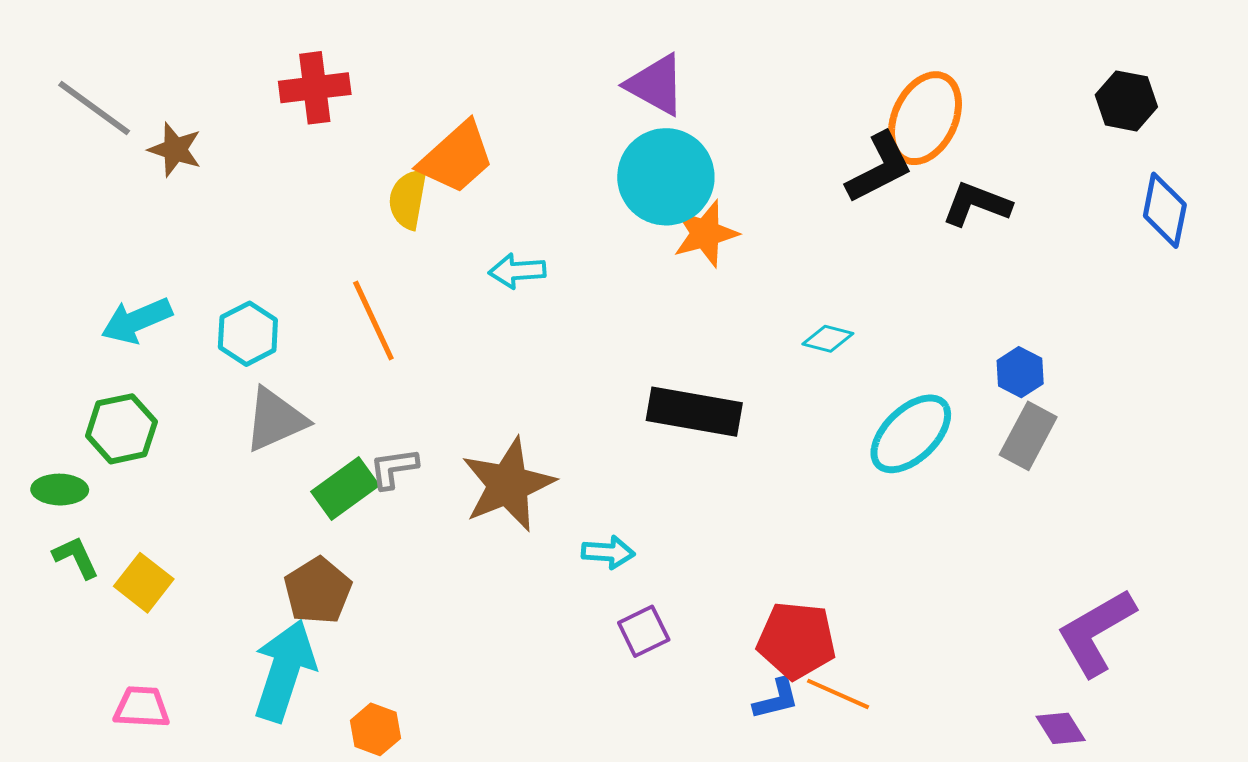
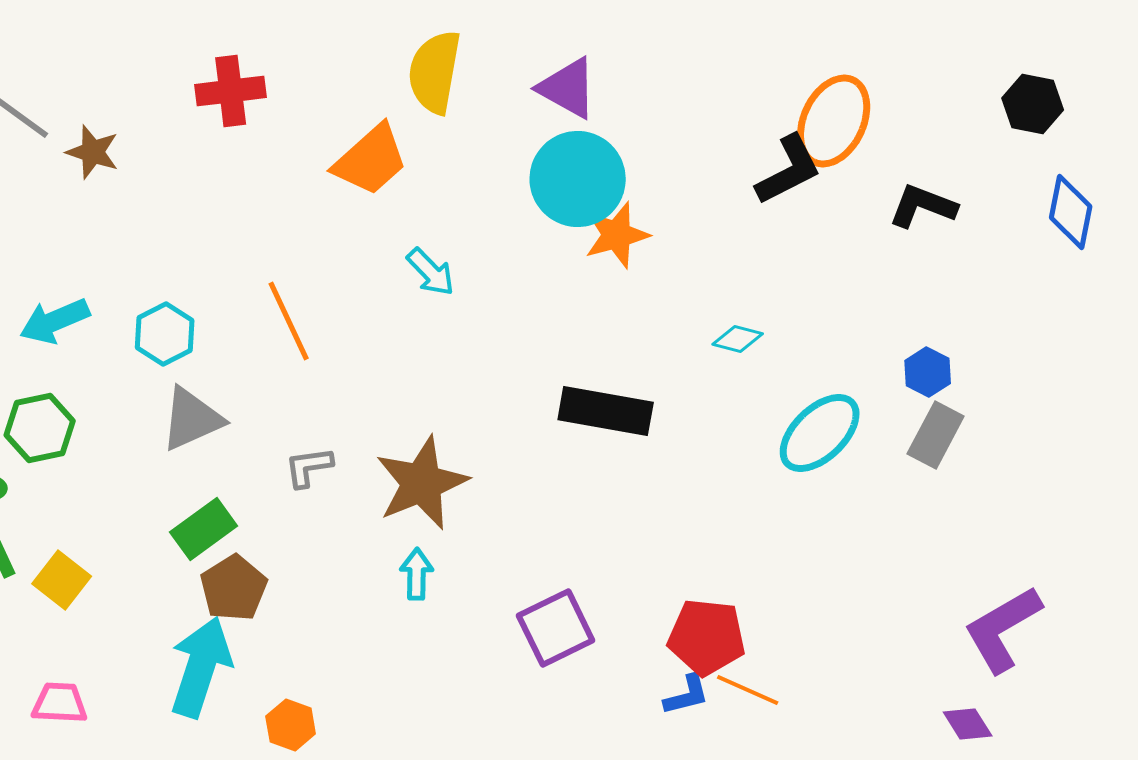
yellow semicircle: (408, 199) -> (435, 72), moved, size x1.4
black L-shape: (977, 204) -> (923, 206), moved
cyan arrow: (517, 271) -> (431, 272), turned -130
green rectangle: (345, 489) -> (204, 529), moved
cyan arrow: (608, 552) -> (417, 574), moved, turned -93
purple square: (644, 631) -> (556, 628), size x1.5

